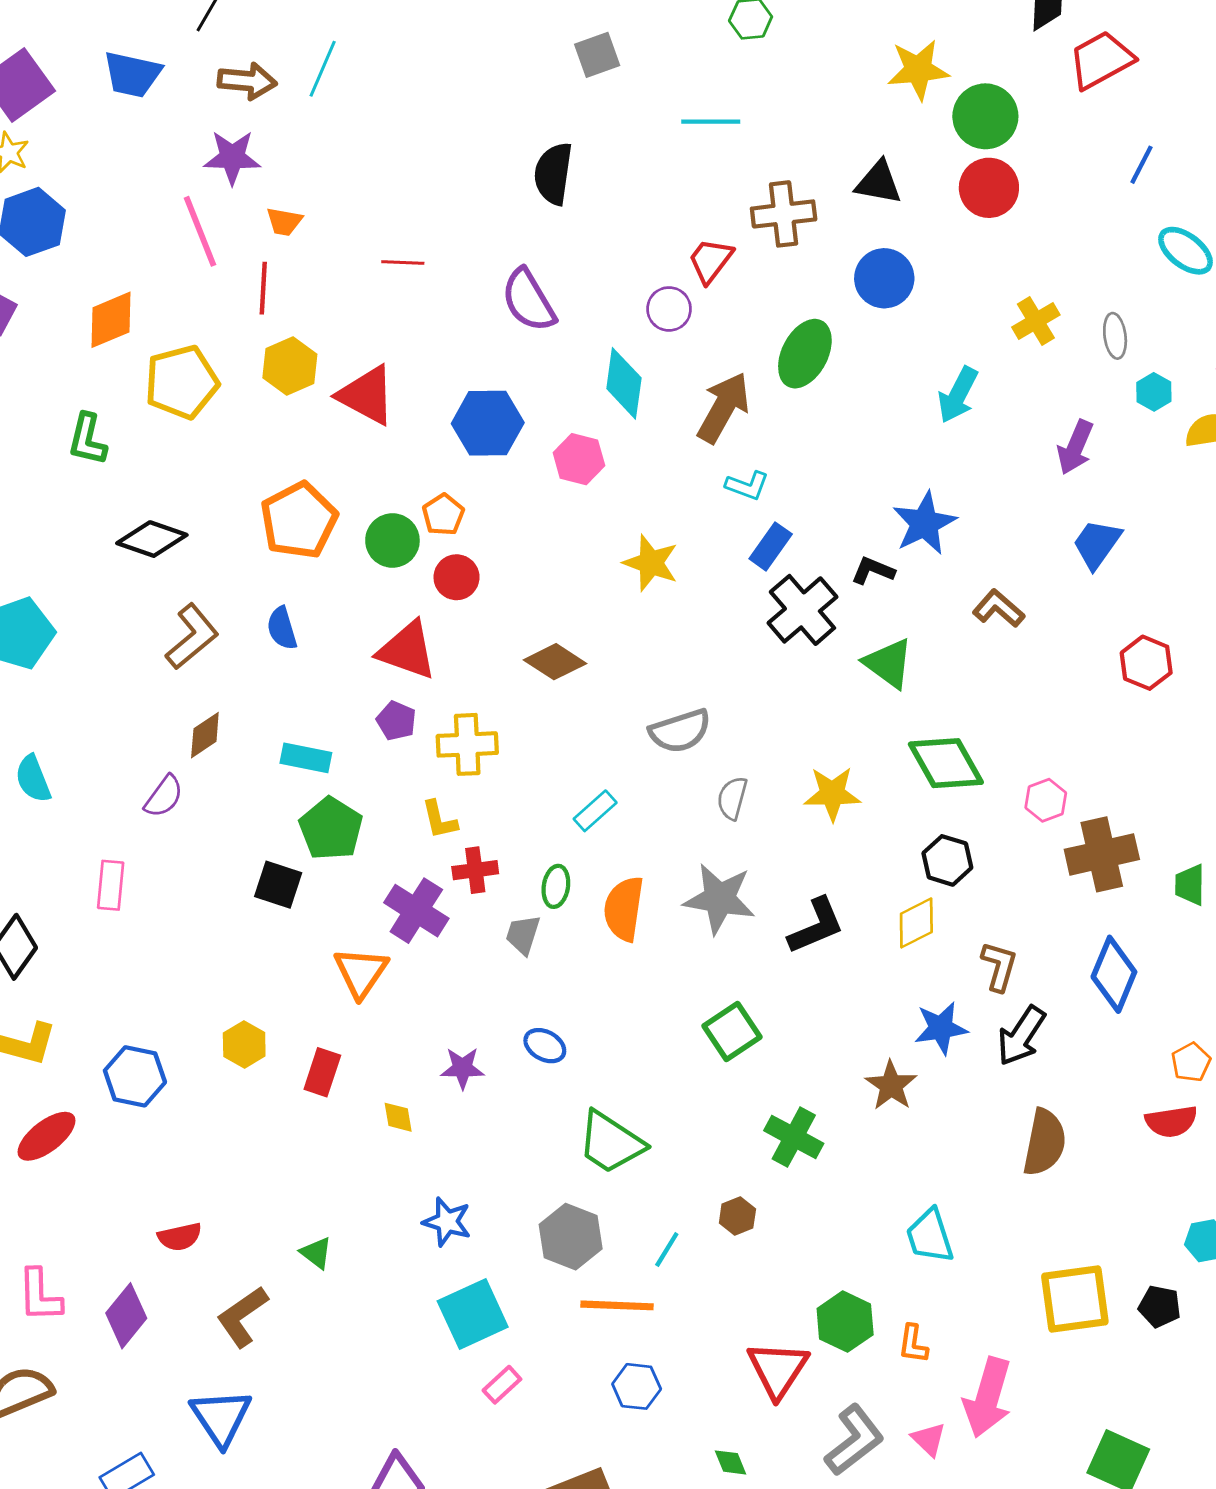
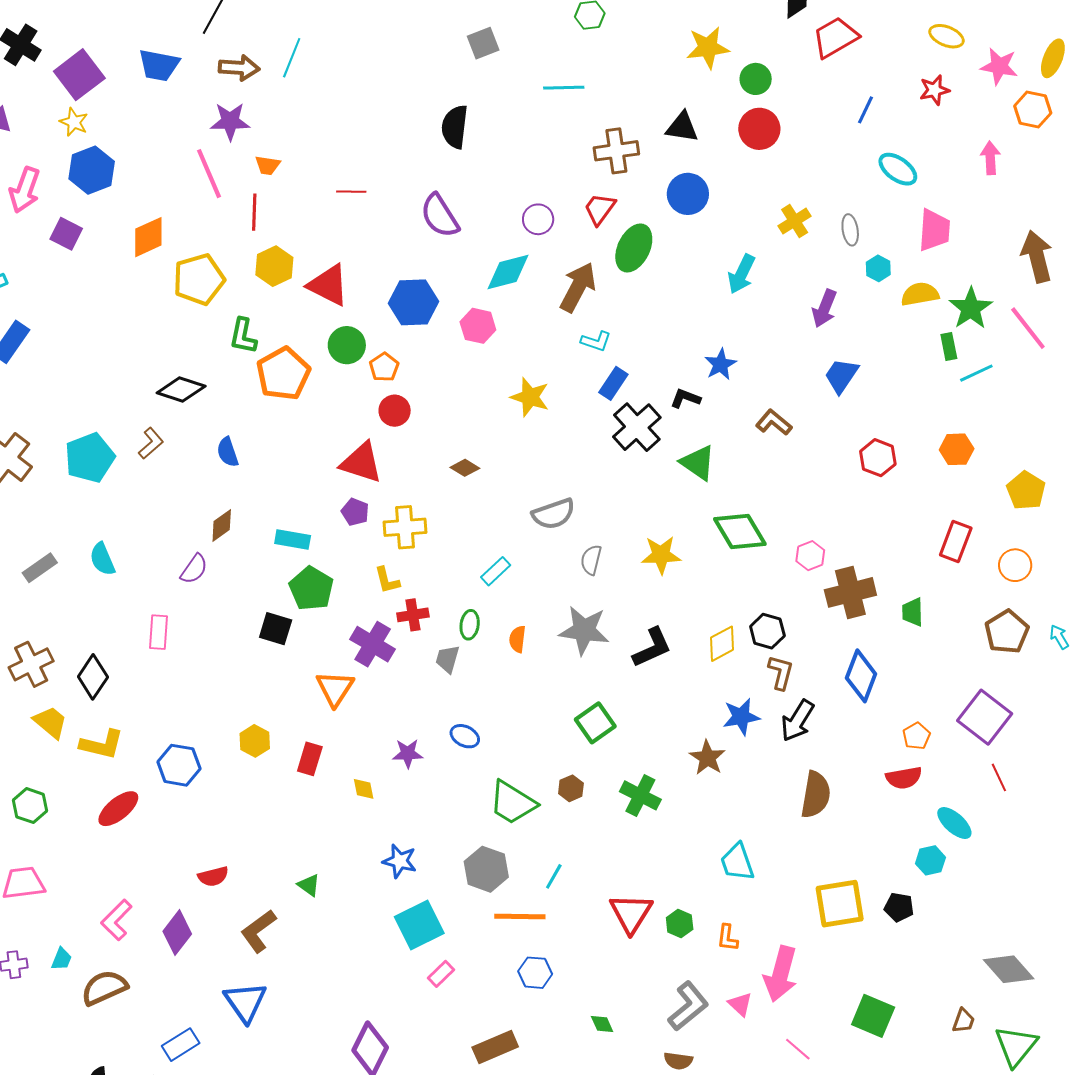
green circle: (985, 116) -> (756, 79), size x0.7
red trapezoid: (711, 261) -> (600, 209), moved
cyan diamond: (624, 383) -> (508, 272), turned 69
green L-shape: (87, 439) -> (243, 336), moved
blue star: (924, 523) -> (720, 364), size x0.7
green circle: (392, 541) -> (347, 345), moved
blue semicircle: (282, 628) -> (228, 452), moved
brown L-shape: (192, 637) -> (151, 443), moved, size x0.7
brown diamond: (555, 662) -> (465, 468), size x0.7
black hexagon: (947, 860) -> (767, 631), moved
orange semicircle: (624, 909) -> (517, 639), size x0.6
brown hexagon: (737, 1216) -> (571, 788), moved
pink L-shape: (40, 1295) -> (117, 920), turned 48
green hexagon: (845, 1322) -> (680, 923), size x0.7
red triangle: (778, 1369) -> (631, 913), moved

